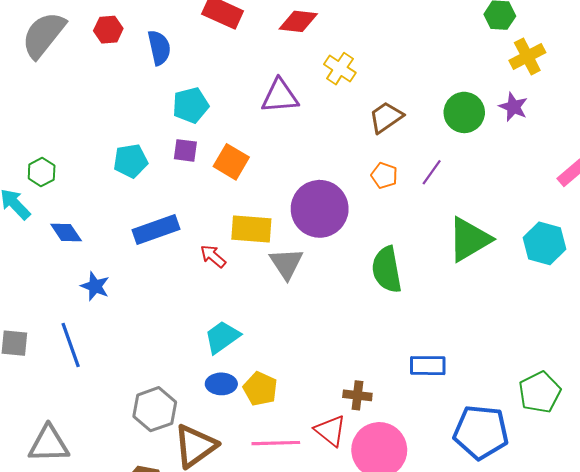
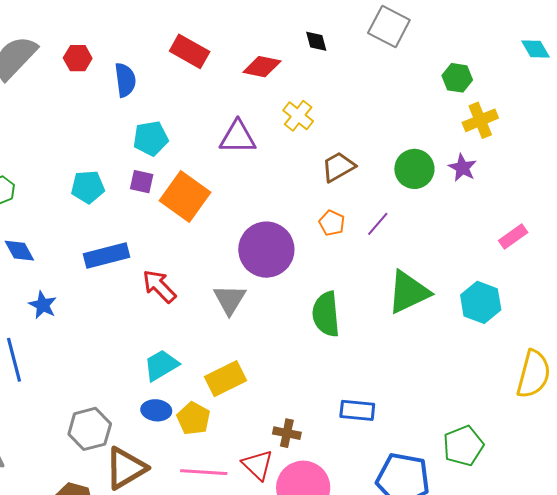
orange square: (231, 162) -> (185, 197), size x1.4
yellow rectangle: (251, 229) -> (226, 379), moved, turned -36
red arrow: (213, 256) -> (159, 286), size x1.4

